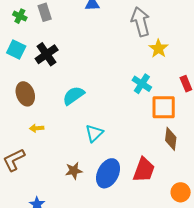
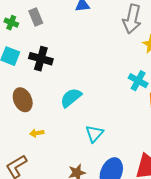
gray arrow: (141, 22) -> (132, 19), turned -148
black cross: (47, 54) -> (41, 59), turned -35

